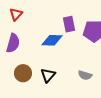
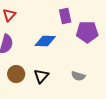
purple rectangle: (69, 24) -> (65, 16), moved

